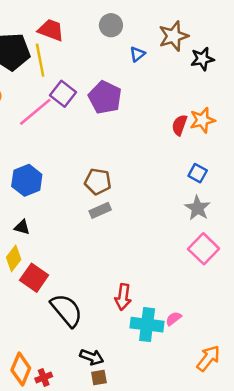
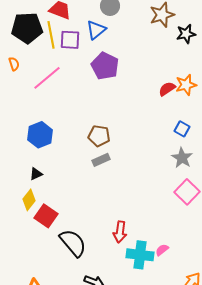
blue triangle: (137, 54) -> (96, 30), moved, size x1.5
purple square: (63, 94) -> (70, 40), moved, turned -35
red semicircle: (180, 125) -> (167, 89), turned 36
black triangle: (22, 227) -> (36, 174), turned -40

